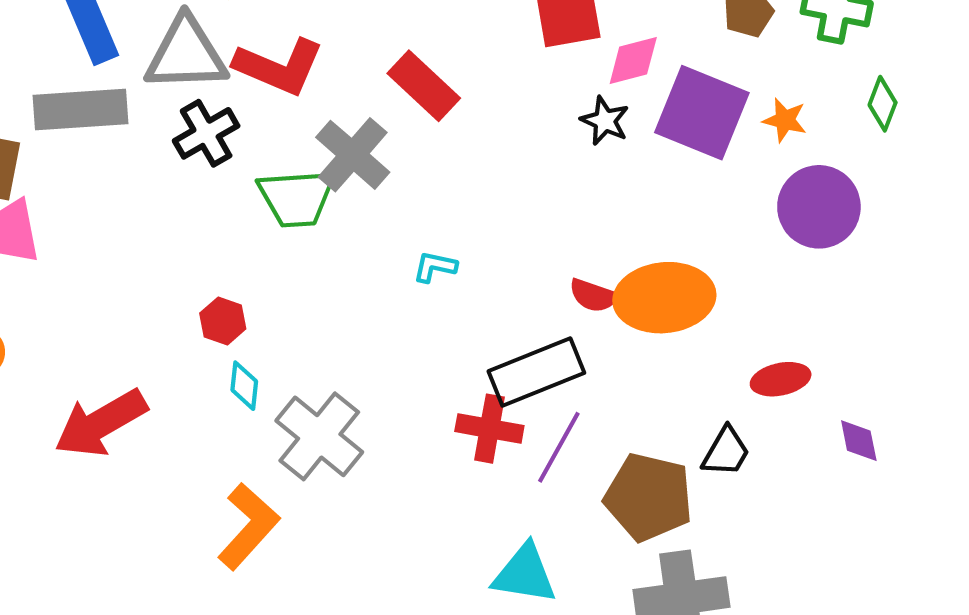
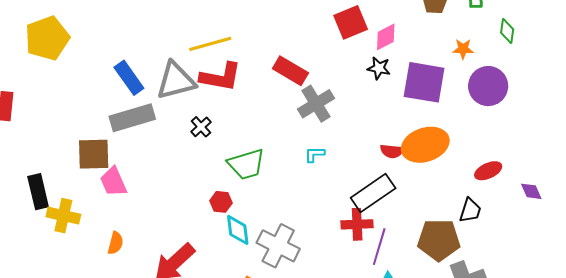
purple square: (702, 113) -> (424, 82), moved
black cross: (206, 133) -> (201, 127), moved, size x0.7
gray cross: (353, 155) -> (316, 104), moved, turned 30
green trapezoid: (297, 198) -> (246, 164), moved
cyan diamond: (244, 386) -> (238, 230), size x1.4
purple line: (559, 447) -> (379, 247), moved

